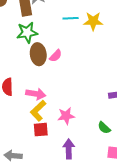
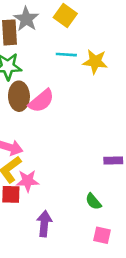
pink semicircle: (56, 56) -> (41, 101), size x1.5
pink star: (66, 116) -> (28, 181), moved

